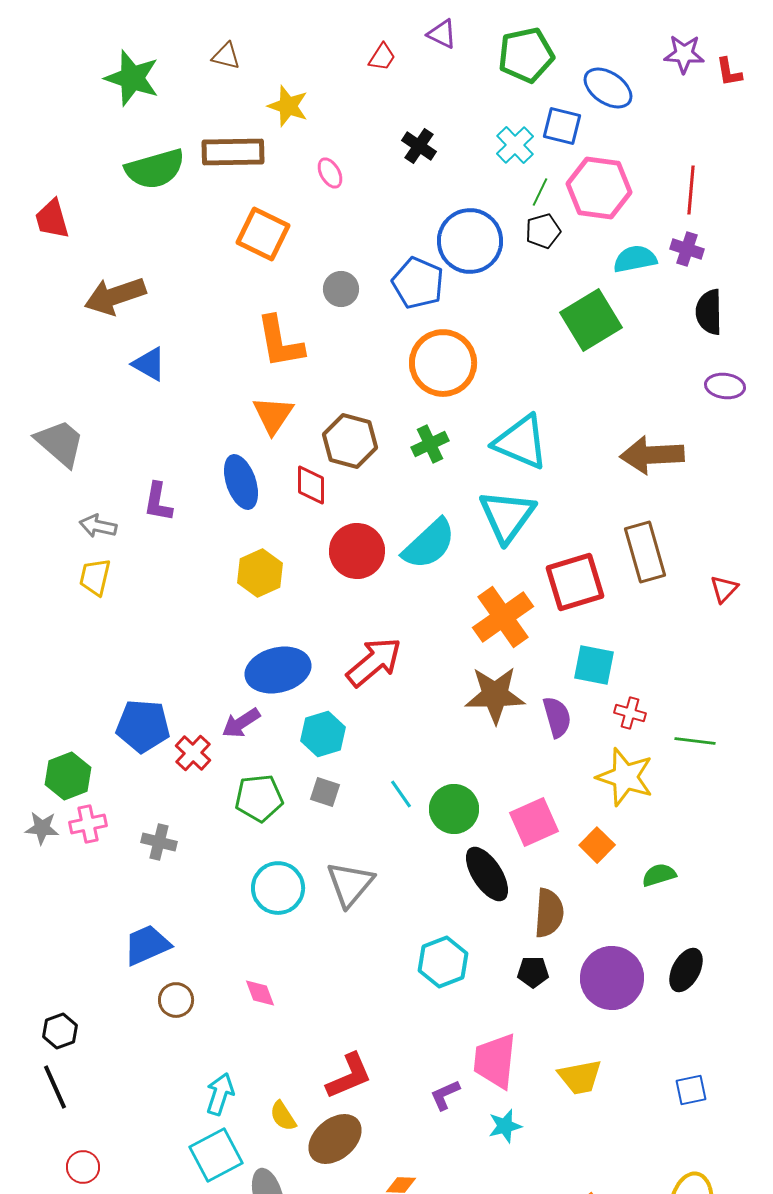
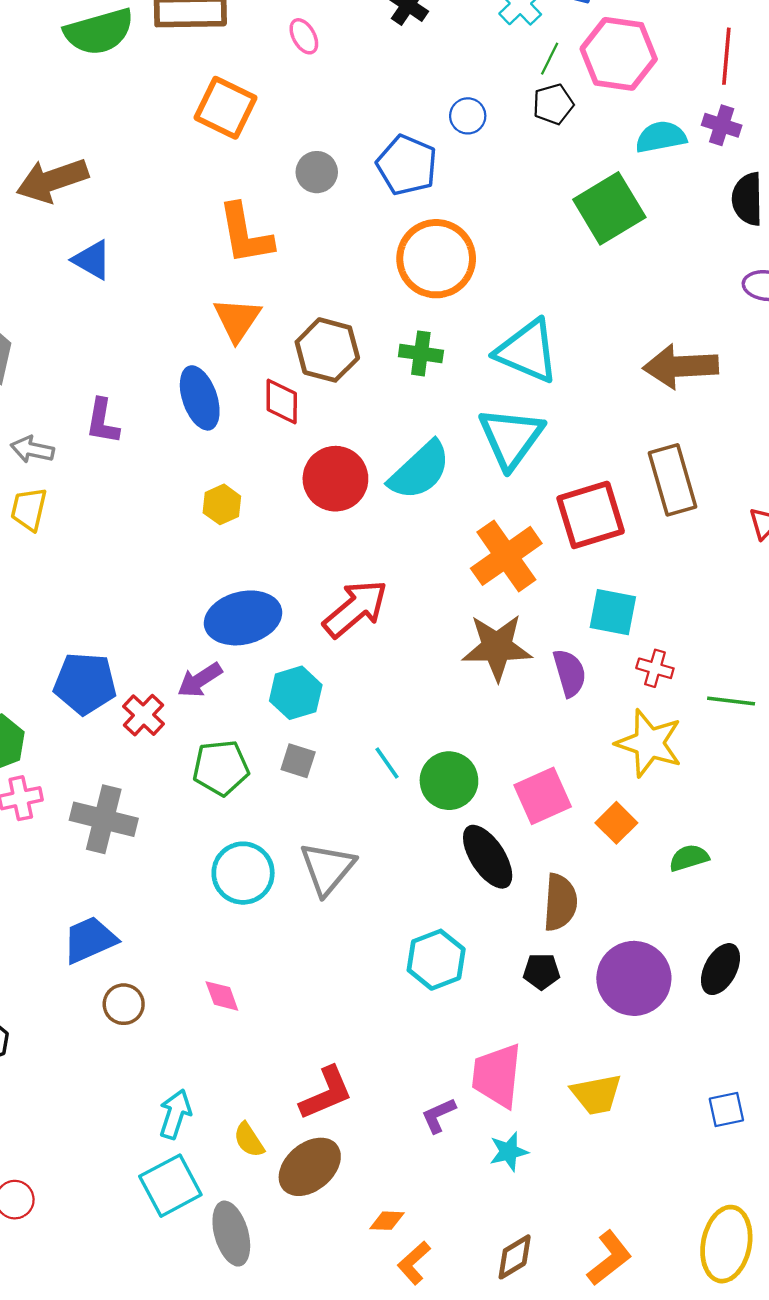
blue circle: (470, 241) -> (468, 116), size x0.5
green cross: (430, 444) -> (421, 353), turned 33
yellow hexagon: (260, 573) -> (222, 504), size x0.7
gray cross: (159, 842) -> (104, 819), size x1.6

